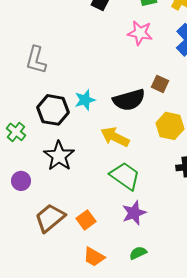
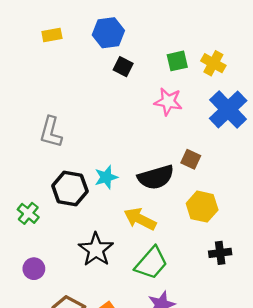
black star: (59, 156) -> (96, 249), moved
green trapezoid: (125, 176) -> (151, 263), turned 96

